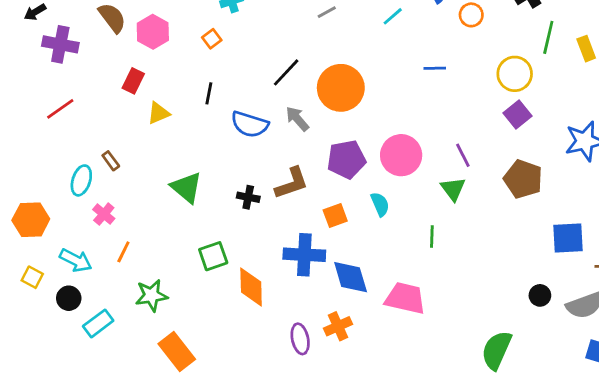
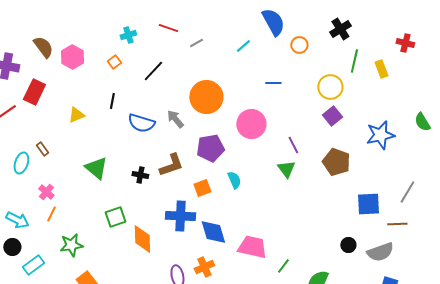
black line: (286, 72) -> (153, 71), moved
red rectangle: (133, 81) -> (34, 92), moved, size x1.4
pink circle: (401, 155) -> (251, 124), moved
pink cross: (104, 214) -> (46, 192), moved
green line: (432, 237) -> (283, 266), moved, turned 35

